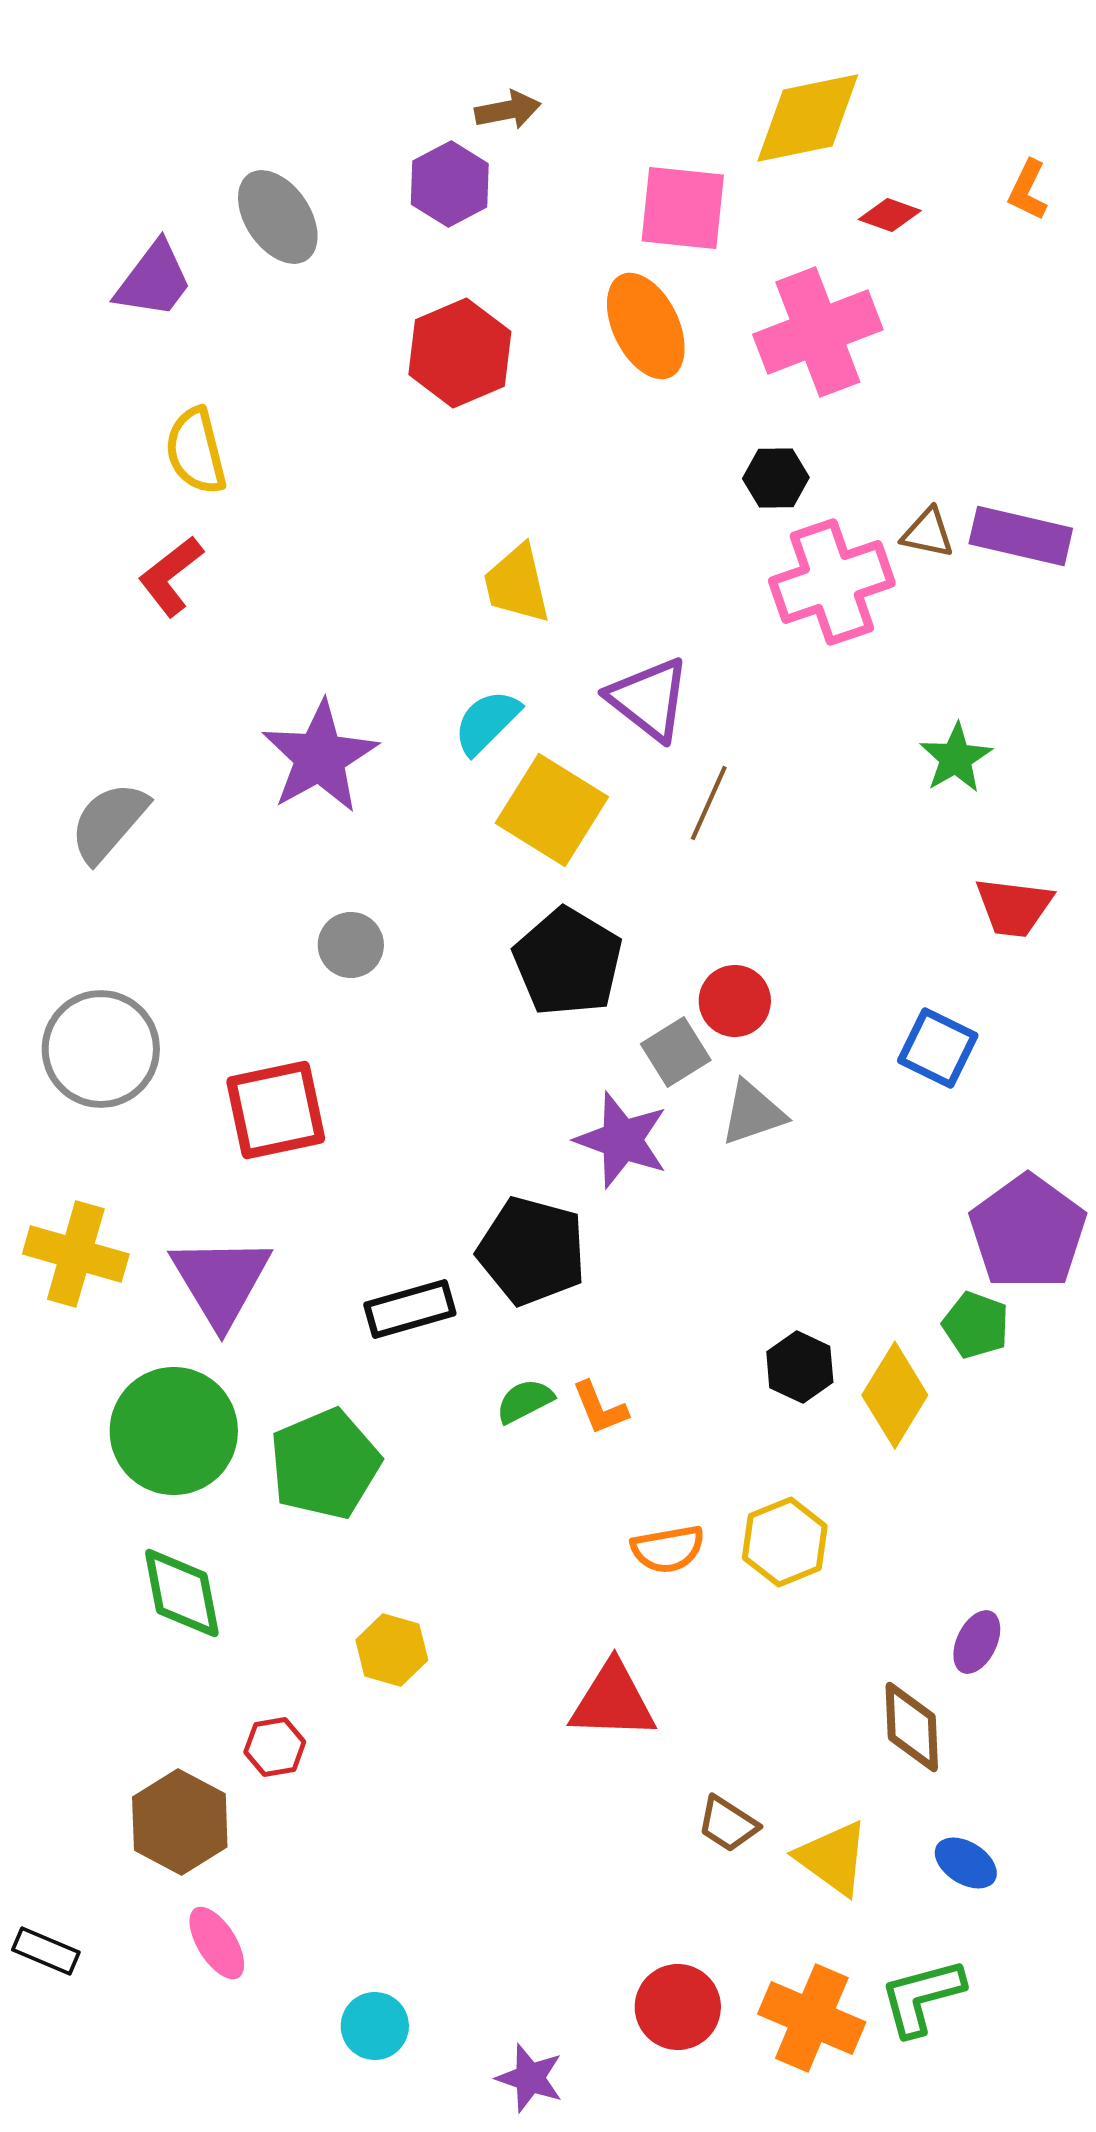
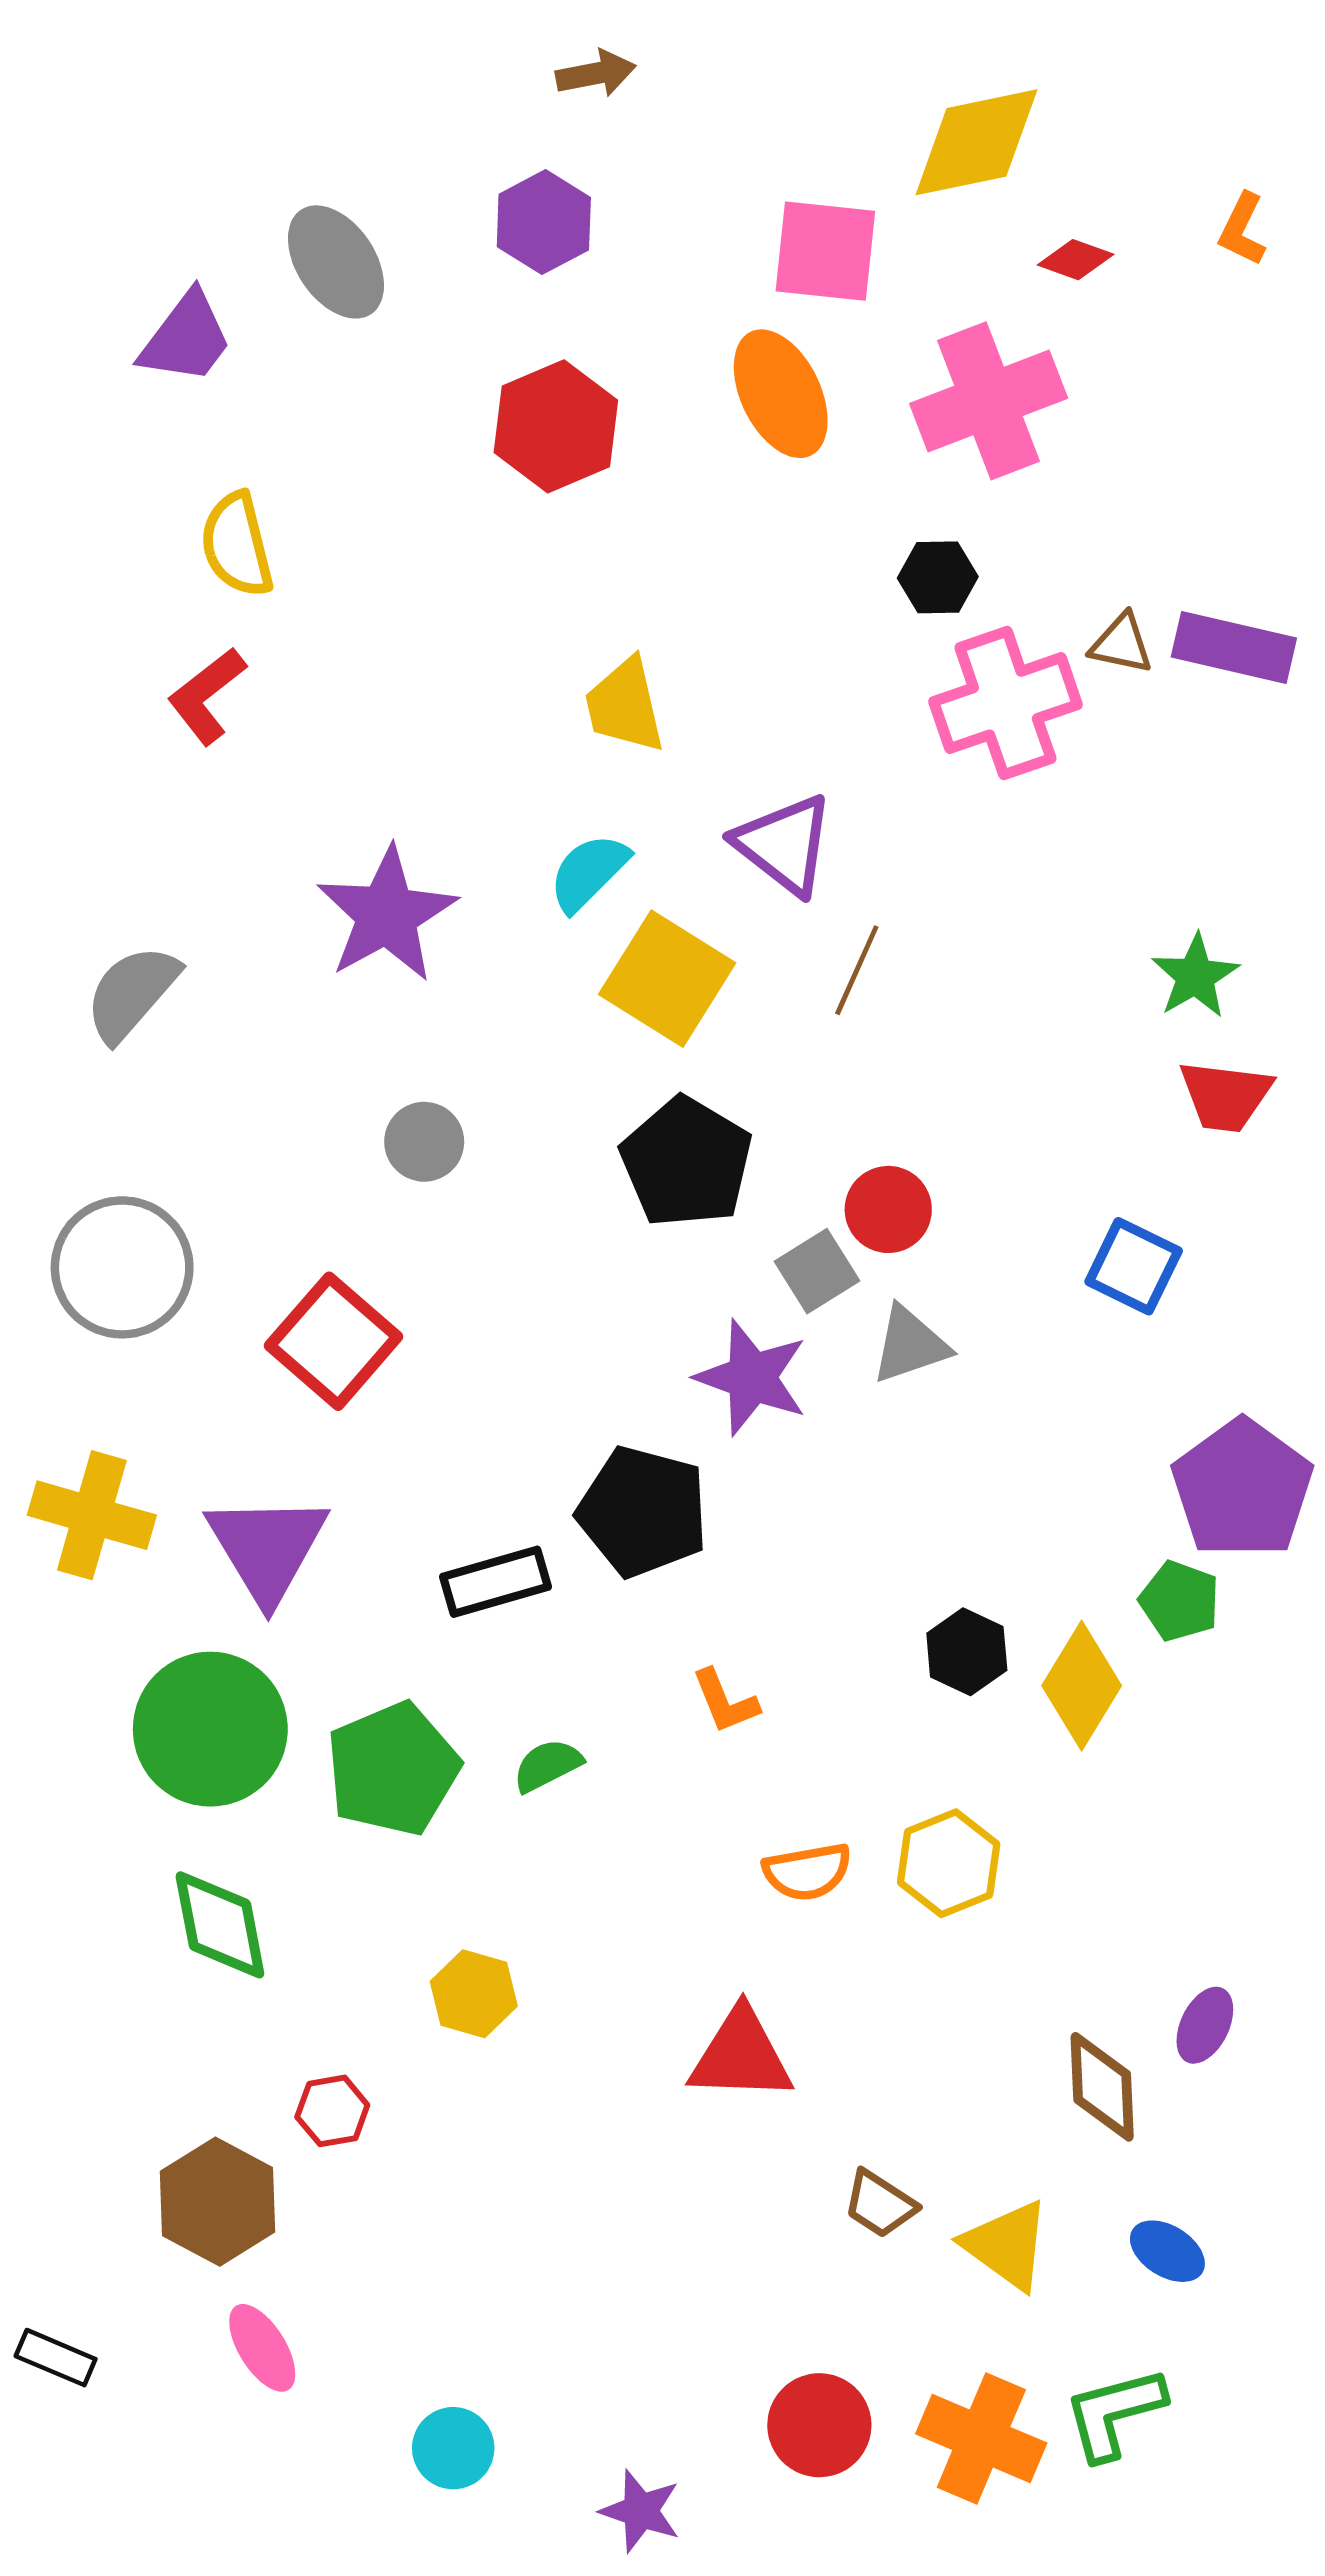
brown arrow: (508, 110) -> (596, 73), moved
green star: (956, 758) -> (1195, 976), moved
red square: (276, 1110) -> (334, 1341), turned -37
green semicircle: (525, 1401) -> (547, 1765), moved
purple ellipse: (977, 1642) -> (1205, 2025), moved

